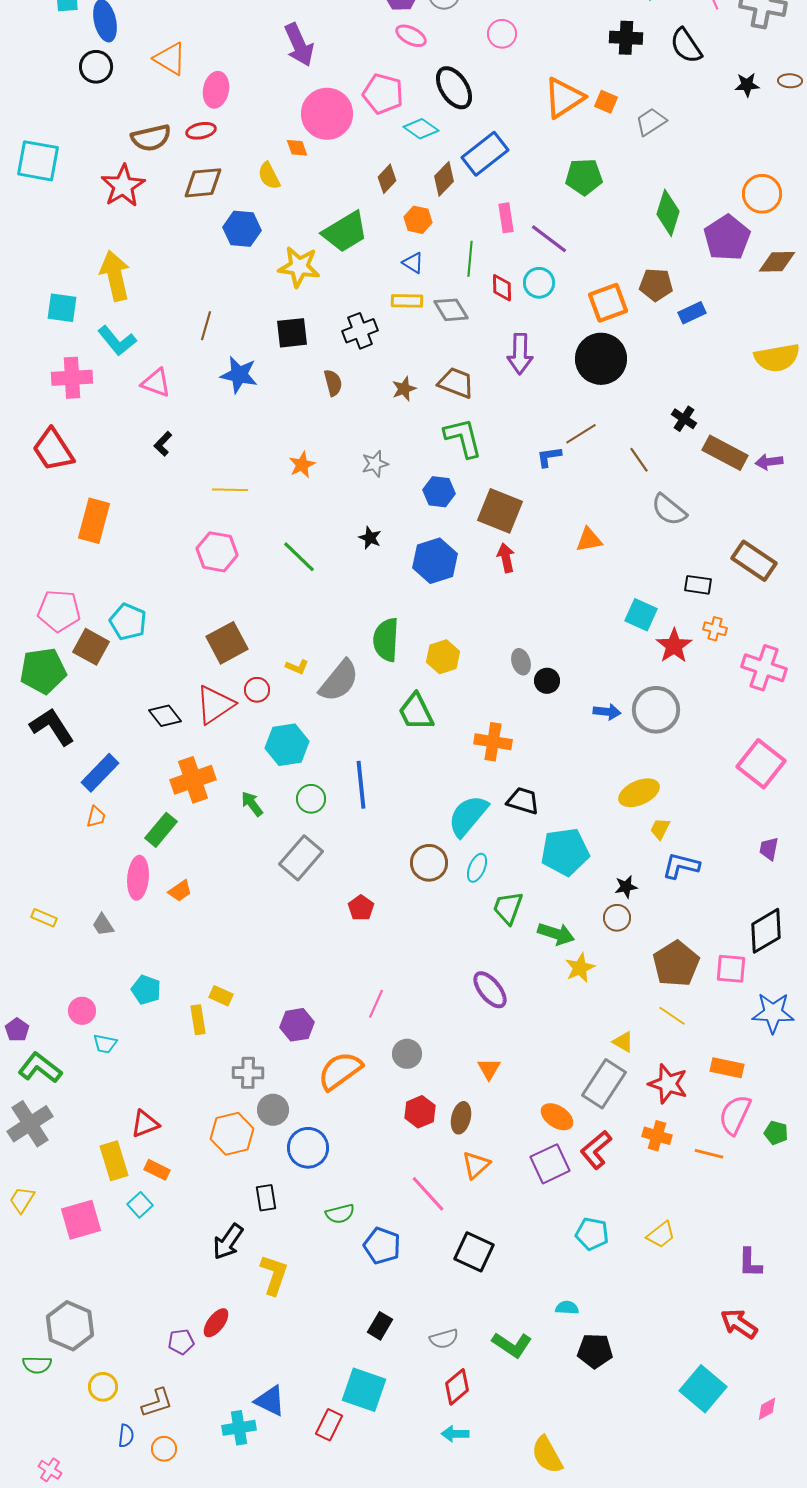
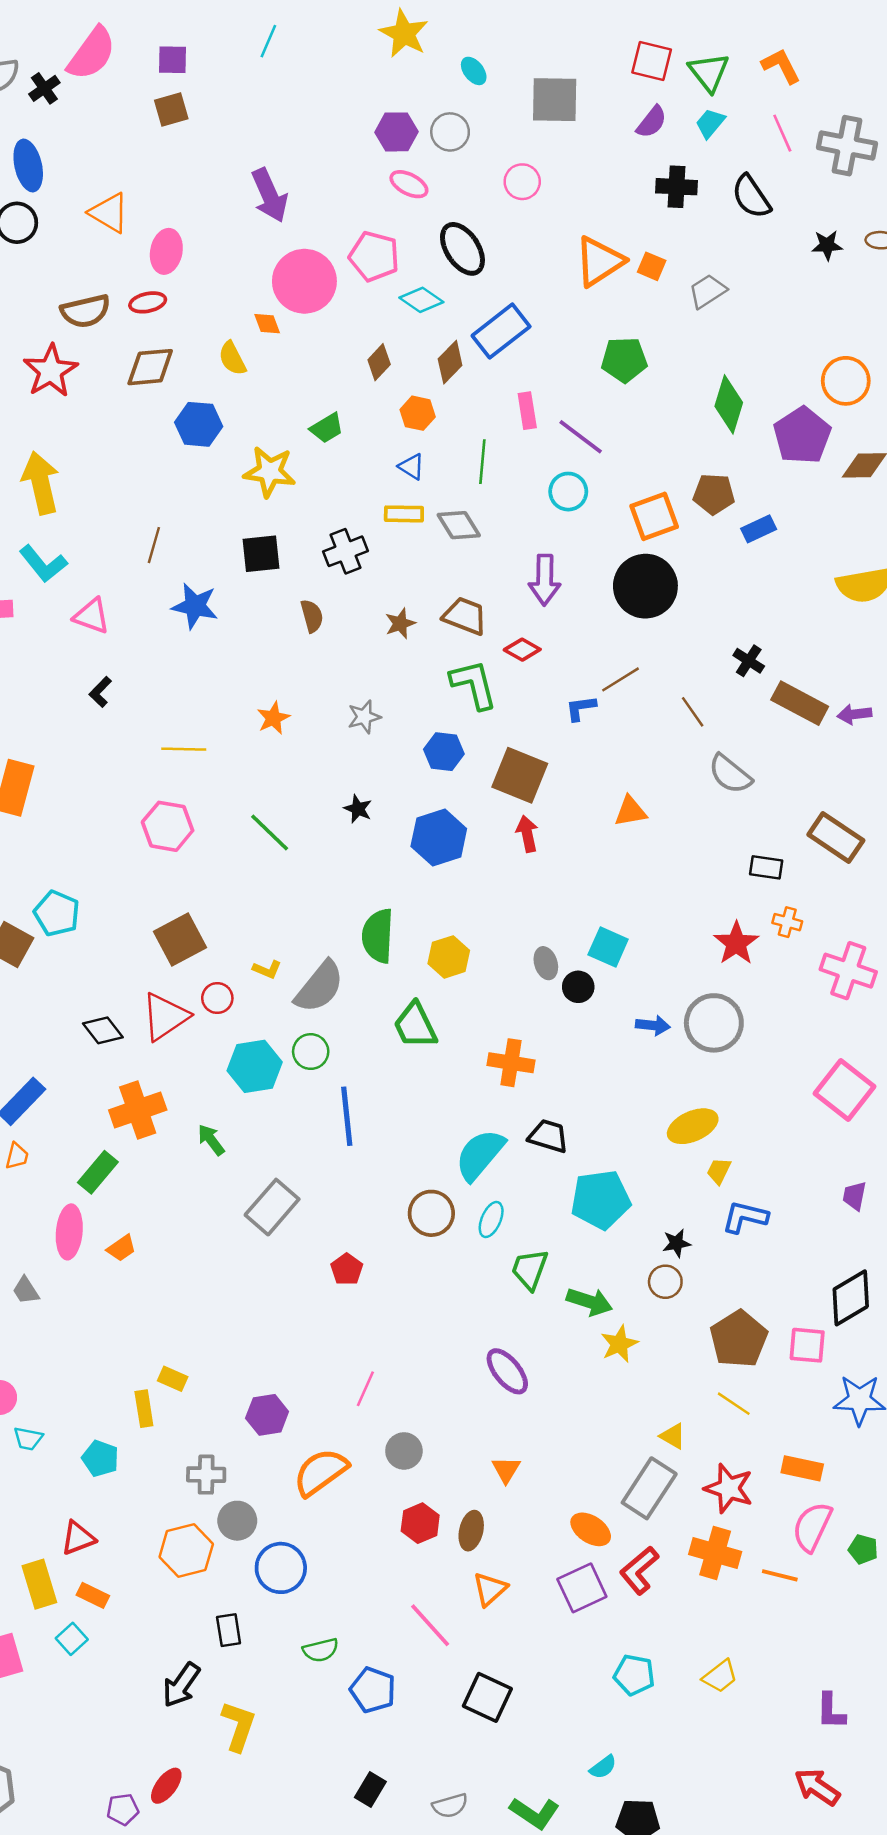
green trapezoid: (345, 232) -> (327, 428), size x0.6
red diamond: (502, 288) -> (522, 650), moved, turned -60
cyan square: (641, 615) -> (608, 947), moved
green circle: (311, 799) -> (311, 1052), moved
cyan pentagon: (146, 990) -> (100, 1458), moved
orange cross: (657, 1136) -> (715, 1553), size x1.4
cyan semicircle: (567, 1308) -> (603, 1767), turned 140

